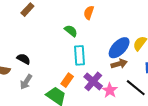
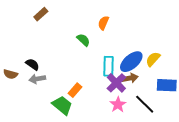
cyan rectangle: (79, 55) -> (109, 66), moved
purple cross: (93, 81) -> (116, 83), moved
gray arrow: (26, 82) -> (37, 79), moved, turned 42

